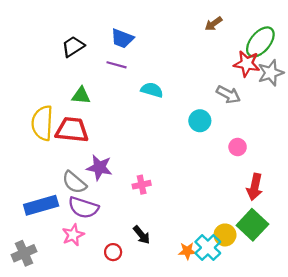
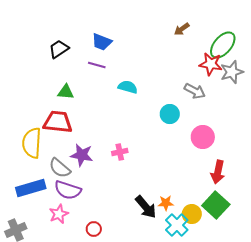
yellow semicircle: (42, 123) -> (32, 143), moved
pink circle: (238, 147) -> (203, 137), size x1.5
pink cross: (142, 185) -> (120, 152), moved
black arrow: (142, 235) -> (146, 207), moved, size x1.4
orange star: (187, 251) -> (166, 203), moved

